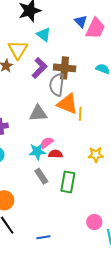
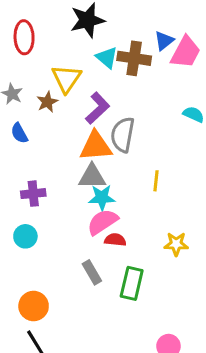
blue triangle: (81, 21) -> (164, 41), turned 32
brown cross: (65, 68) -> (134, 58), moved
orange triangle: (67, 104) -> (96, 146), moved, turned -30
pink semicircle: (47, 143) -> (102, 222), size x1.5
cyan star: (37, 151) -> (102, 198), moved

